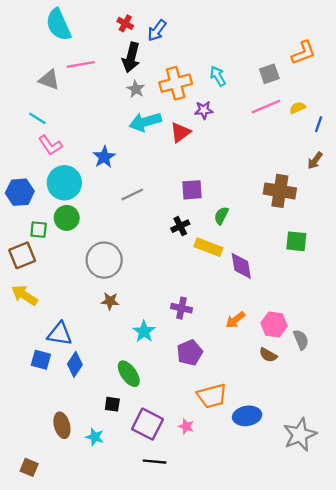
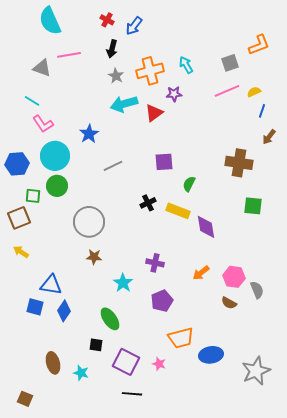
black arrow: (131, 57) -> (112, 49), size x0.7
blue line: (319, 124) -> (262, 111), moved
black cross: (180, 226) -> (148, 203), moved
yellow arrow: (24, 295) -> (21, 252), size x0.7

